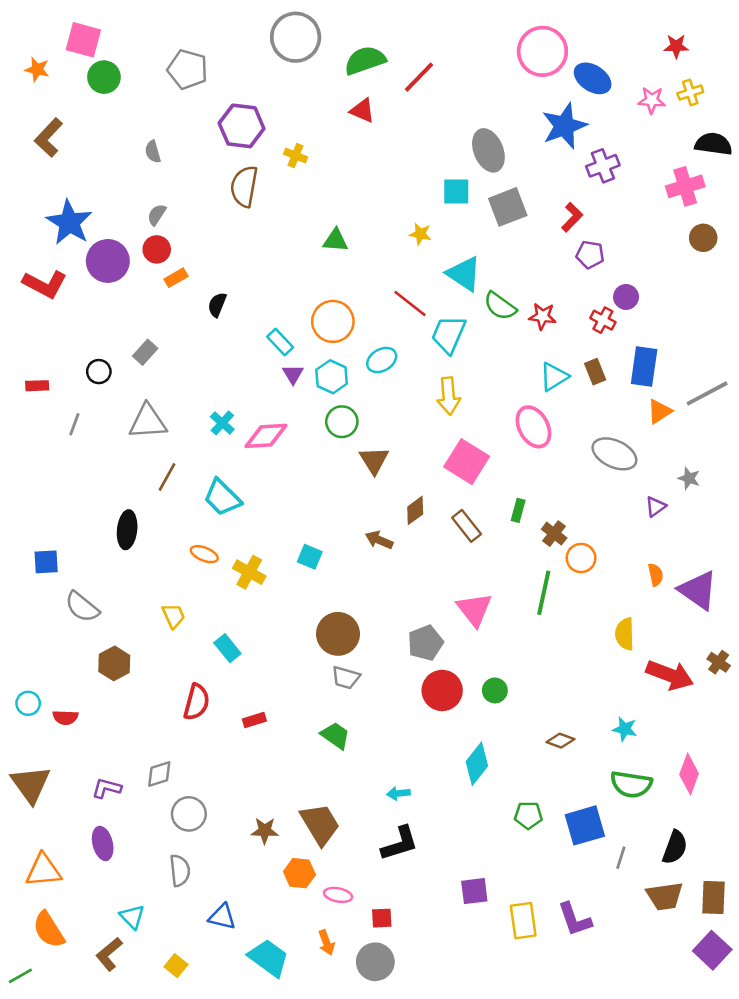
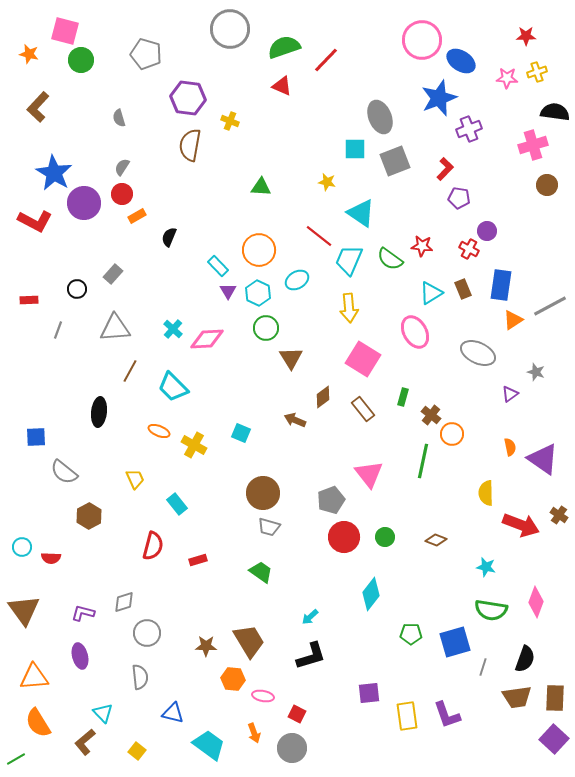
green semicircle: (500, 306) -> (390, 259), moved
brown diamond: (560, 741) -> (436, 540), moved
cyan arrow: (398, 793) -> (310, 617), turned -36
red square: (382, 918) -> (297, 714), turned 30

